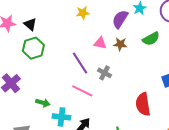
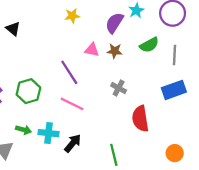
green hexagon: (33, 48) -> (28, 91), moved
gray cross: (105, 73) -> (119, 88), moved
green arrow: (43, 103) -> (24, 130), moved

